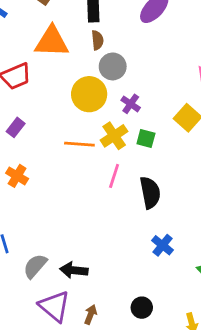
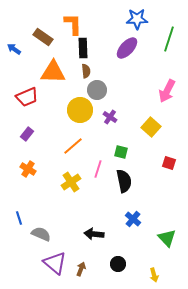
yellow cross: (114, 136) -> (71, 182), moved
green square: (146, 139) -> (121, 152), moved
orange line: (79, 144) -> (73, 146), turned -45
gray semicircle: (35, 266) -> (41, 234), turned 72
black arrow: (74, 270) -> (94, 234), moved

